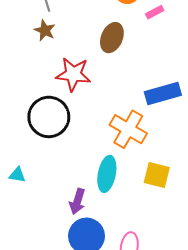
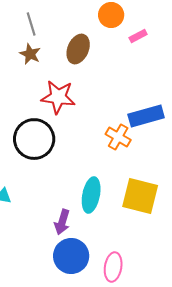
brown ellipse: (112, 38) -> (78, 49), moved
orange cross: (128, 129) -> (118, 137), moved, size x0.7
yellow square: (157, 175) -> (140, 196), size x1.4

